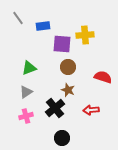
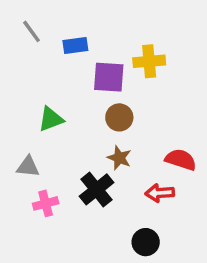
red semicircle: (103, 77) -> (181, 160), moved
gray triangle: (26, 92) -> (28, 167), moved, turned 40
black circle: (62, 138) -> (146, 242), moved

